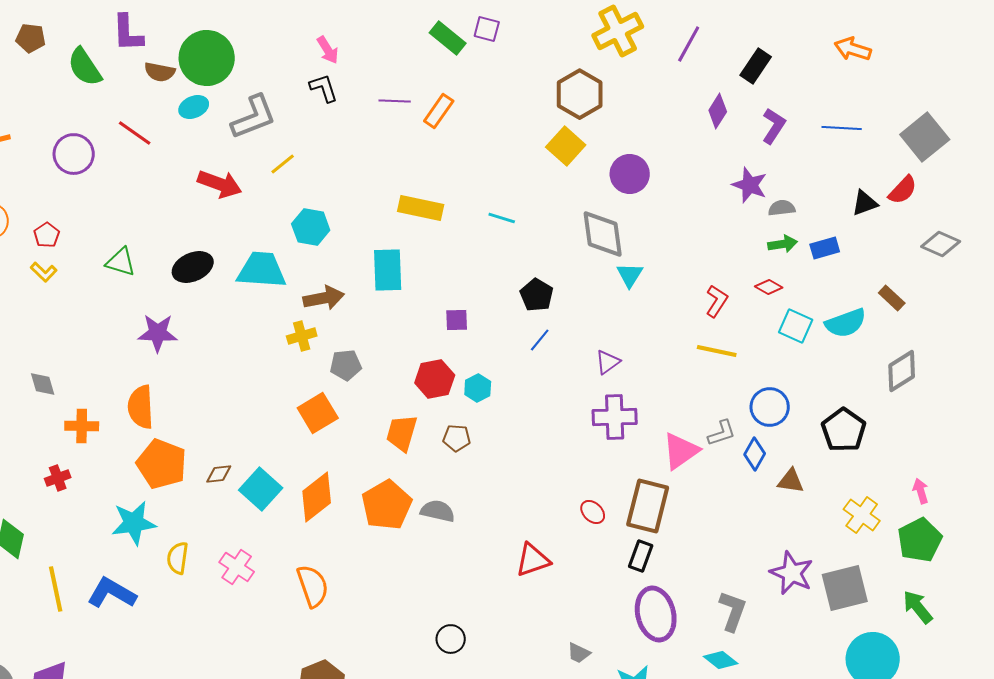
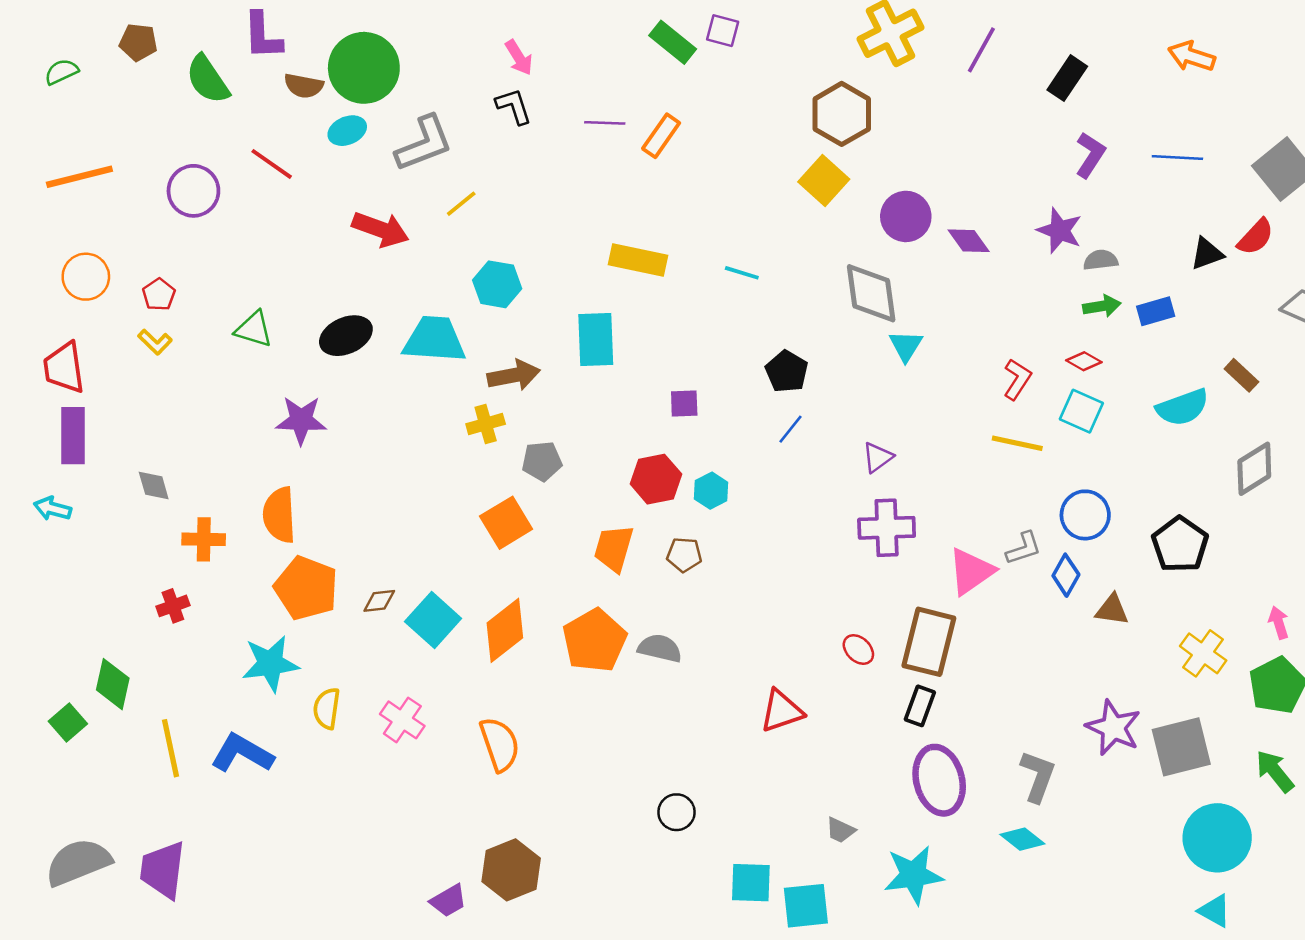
purple diamond: (718, 111) -> (969, 241), moved, turned -68
cyan square: (796, 326) -> (1081, 411), moved

